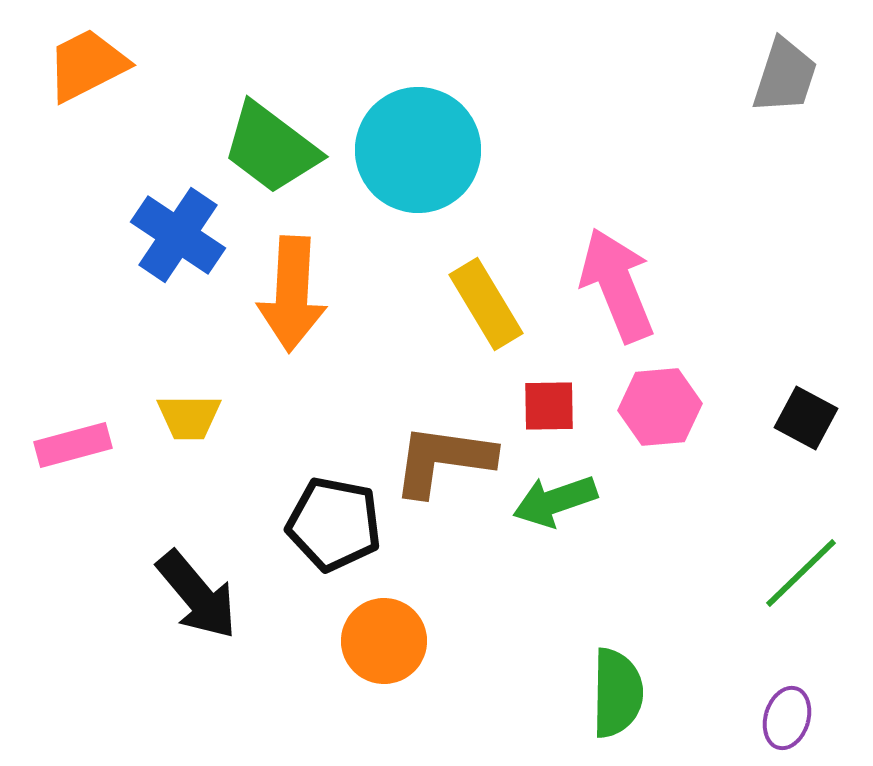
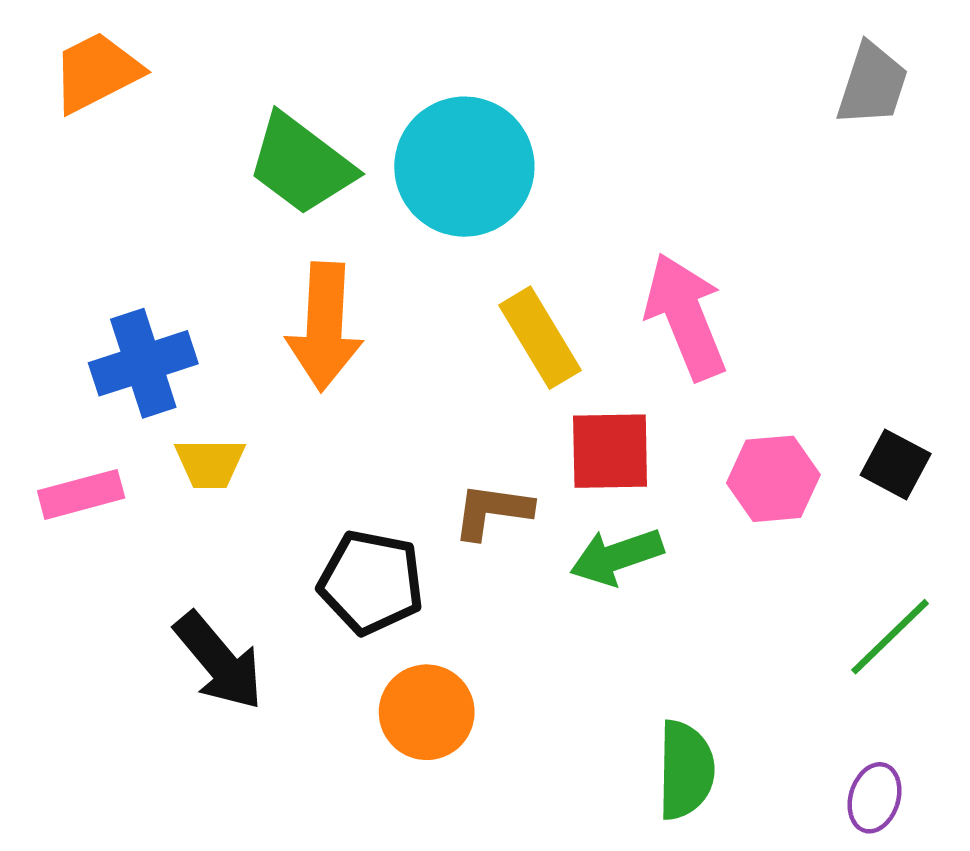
blue cross: (178, 235) -> (143, 363), moved, turned 38
red square: (549, 406) -> (610, 451), size x1.4
pink hexagon: (660, 407) -> (773, 479), moved
brown L-shape: (443, 460) -> (492, 511), size x0.7

